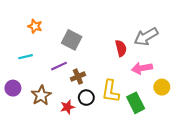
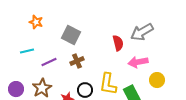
purple line: (59, 66) -> (49, 62), moved
brown cross: (78, 77) -> (77, 61), moved
purple circle: (13, 88) -> (16, 89), moved

